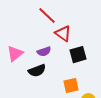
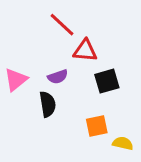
red triangle: (63, 34) -> (85, 51), turned -30
black semicircle: (37, 71) -> (48, 104), turned -78

